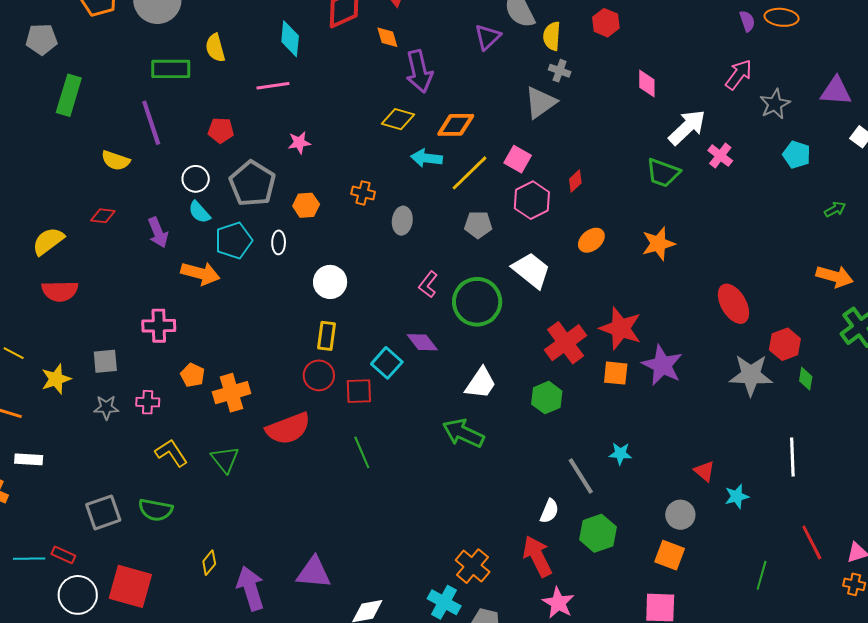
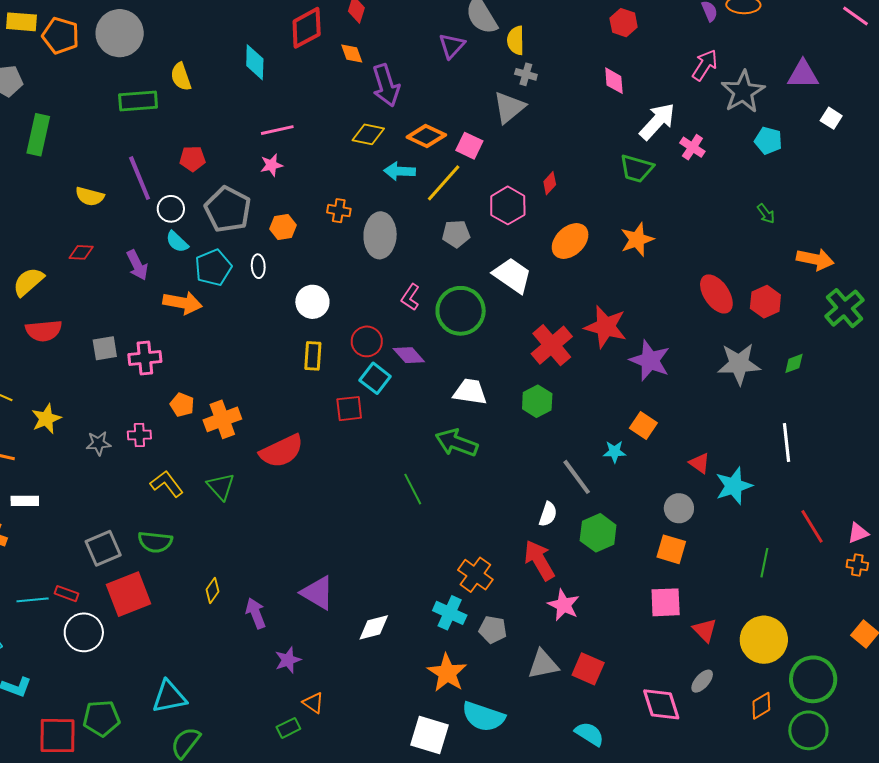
red hexagon: (606, 23) -> (624, 23), moved
pink line: (273, 86) -> (277, 130), moved
gray star: (775, 104) -> (743, 92), size x1.4
purple line: (151, 123) -> (140, 178), moved
orange diamond: (456, 125) -> (426, 136), turned 30
pink square: (518, 159) -> (469, 146), moved
green arrow: (835, 209) -> (766, 214), moved, turned 85
gray ellipse: (402, 221) -> (380, 235), size x1.6
orange ellipse: (591, 240) -> (570, 241), size x1.4
red hexagon: (785, 344) -> (765, 302), moved
gray square: (105, 361) -> (105, 348), moved
orange square: (616, 373) -> (643, 425), moved, turned 32
red circle: (319, 375) -> (367, 341), moved
green diamond: (806, 379) -> (794, 363), turned 65
white trapezoid: (481, 383) -> (470, 392), turned -111
green line: (362, 452) -> (413, 489), moved
cyan star: (737, 496) -> (734, 486), size x1.5
purple triangle: (314, 573) -> (318, 593), turned 30
red square: (130, 586) -> (129, 594), moved, turned -33
purple arrow: (251, 588) -> (256, 613), size x0.7

